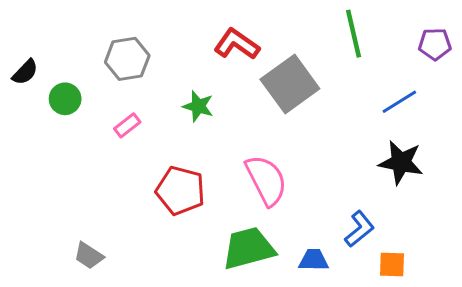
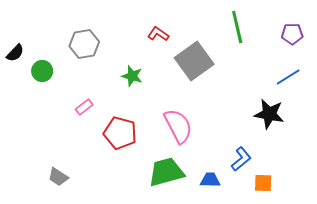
red L-shape: (237, 44) -> (158, 34), size x0.7
blue line: (399, 102) -> (288, 77), moved
pink rectangle: (127, 125) -> (84, 107), moved

